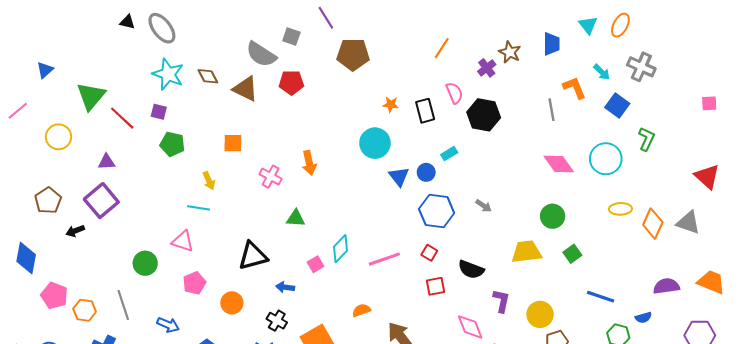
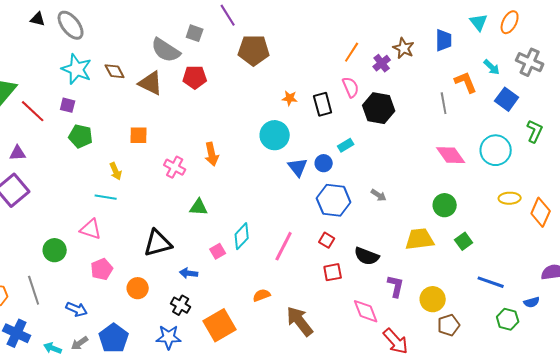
orange line: (442, 48) -> (352, 52), moved
pink line: (384, 259) -> (284, 246), turned -44

